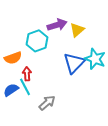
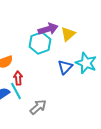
cyan hexagon: (37, 41) -> (40, 43), moved
blue triangle: (74, 63) -> (65, 67), size x0.7

